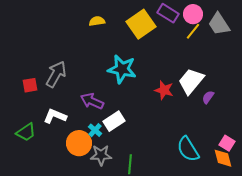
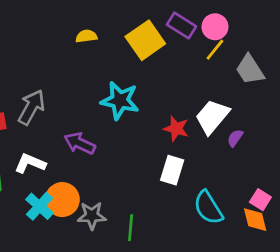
gray trapezoid: (219, 24) -> (250, 70), moved
white rectangle: (114, 121) -> (172, 170), moved, turned -40
cyan cross: (95, 130) -> (39, 206), moved, size x1.5

